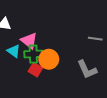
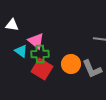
orange circle: (49, 59) -> (71, 64), moved
red square: (35, 70) -> (42, 69), size x1.5

